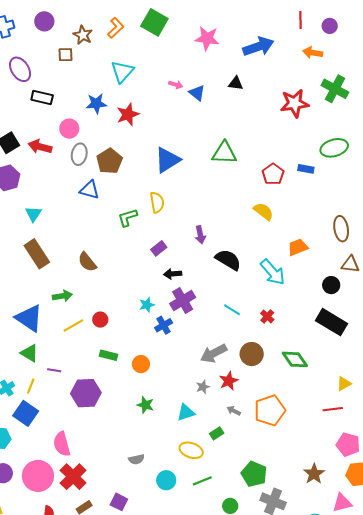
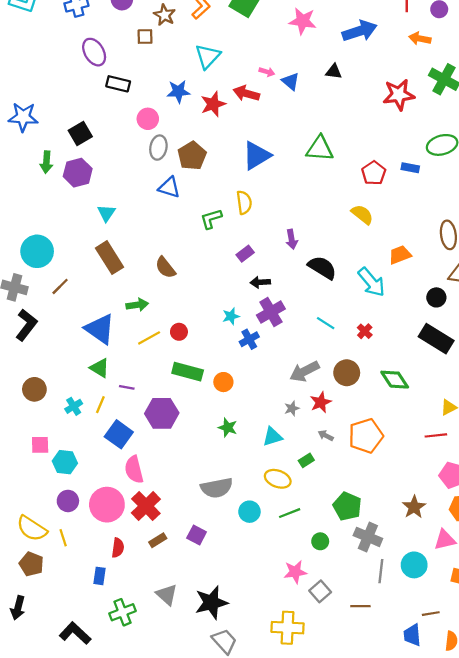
red arrow: (40, 147) -> (246, 93), moved
green rectangle: (109, 355) -> (188, 372), size x1.5
blue square: (26, 413) -> (119, 434), moved
gray semicircle: (136, 459) -> (217, 488), size x1.8

